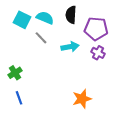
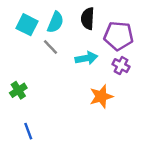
cyan semicircle: (45, 18) -> (55, 22), turned 90
blue line: (19, 98) -> (28, 131), moved
orange star: (82, 99) -> (101, 96), moved

